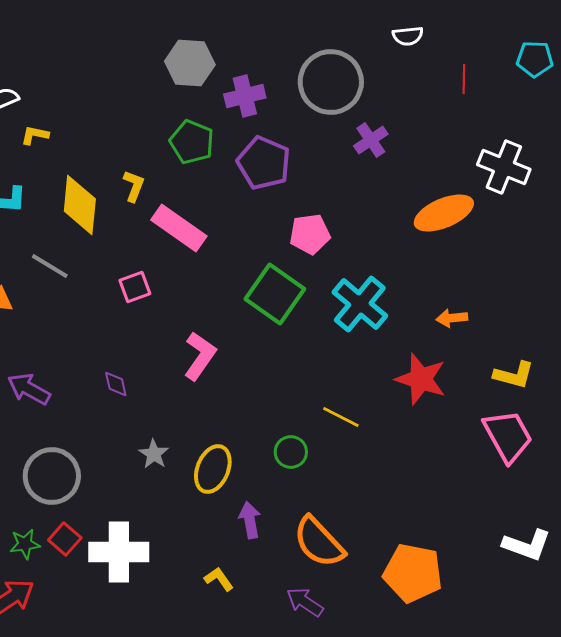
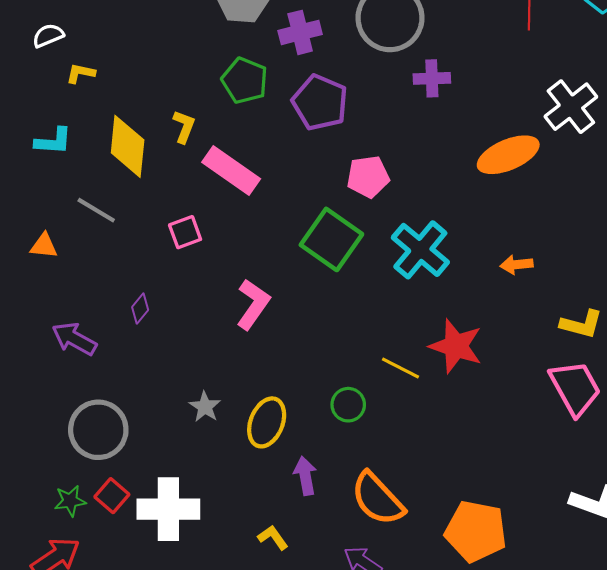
purple cross: (371, 140) -> (432, 78), turned 32
white cross: (504, 167) -> (571, 107), turned 30
red star: (421, 379) -> (456, 346), moved
purple diamond: (116, 384) -> (140, 308), moved, turned 52

